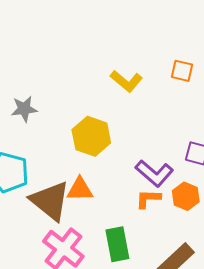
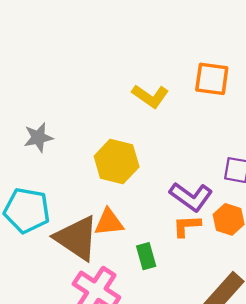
orange square: (182, 71) -> (212, 79), size x1.4
green rectangle: (117, 244) -> (146, 256), moved, size x0.7

